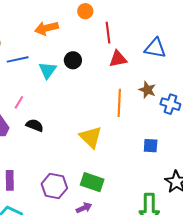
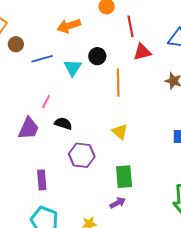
orange line: (119, 103) -> (118, 83), moved
yellow triangle: (91, 137) -> (120, 132), size x0.7
green rectangle: (92, 182) -> (124, 177), turned 70
purple hexagon: (54, 186) -> (82, 155), moved

